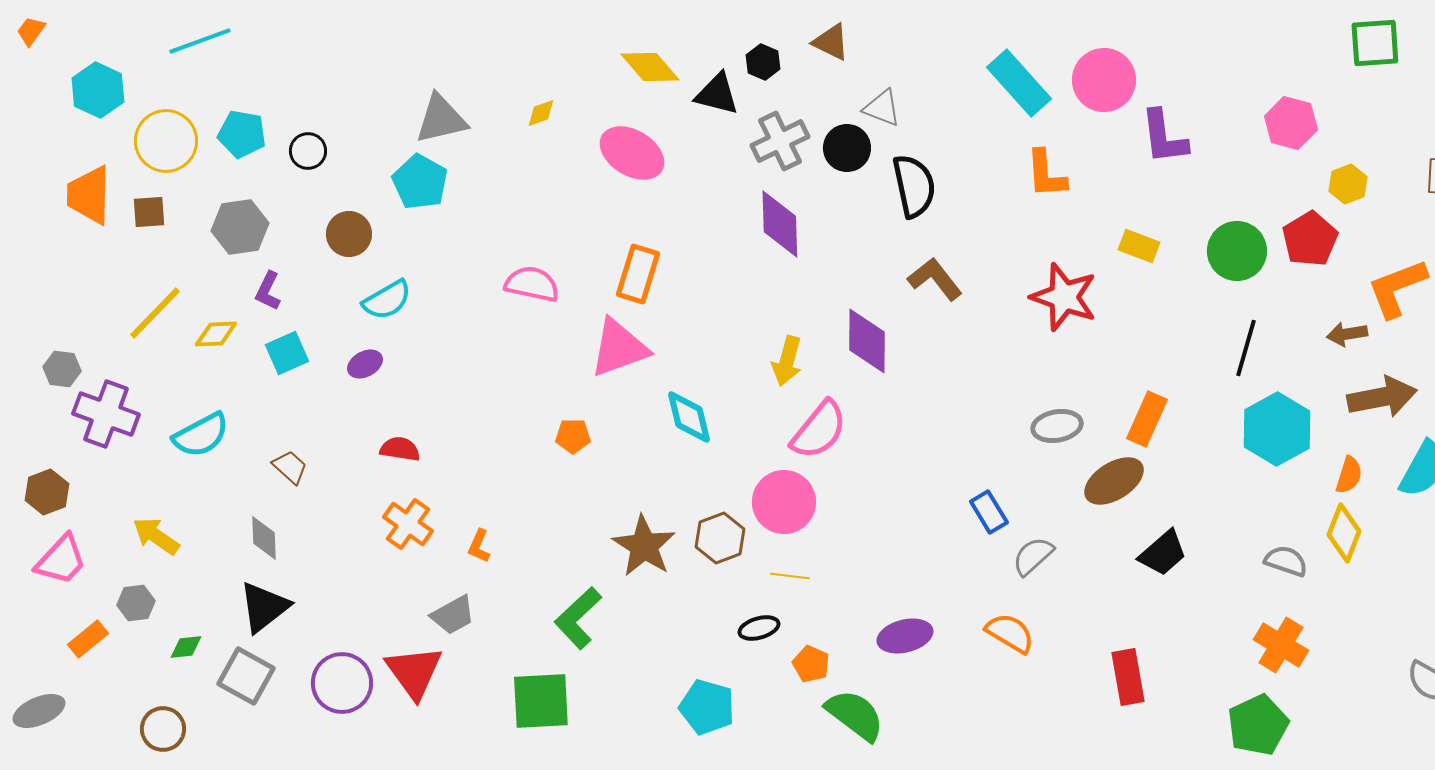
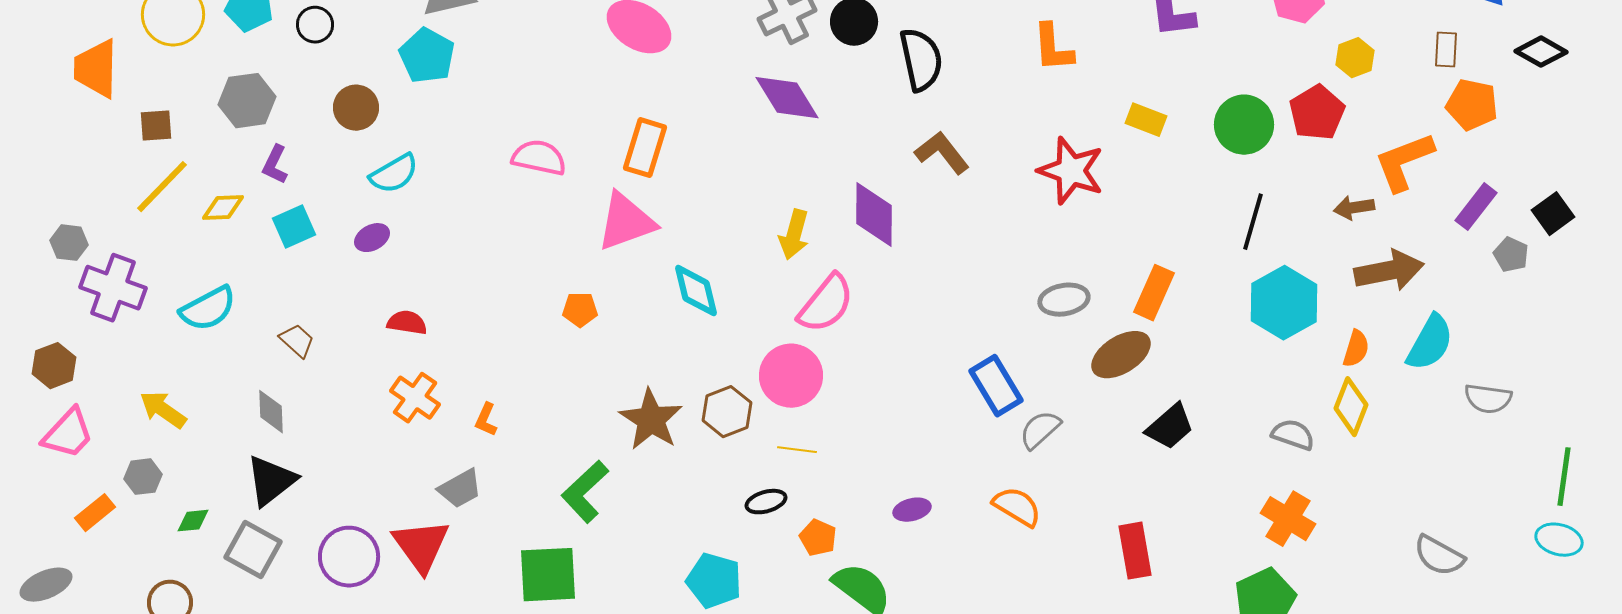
brown square: (149, 212) -> (156, 126), moved
purple diamond: (780, 224) -> (787, 98), turned -30
blue rectangle: (989, 512) -> (996, 386), size x1.4
purple ellipse: (905, 636) -> (912, 510), size x0.7

